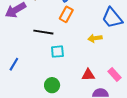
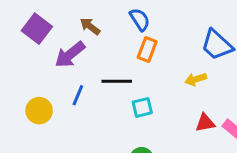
blue line: (14, 64) -> (78, 95), moved
red triangle: (88, 75) -> (205, 123), moved

